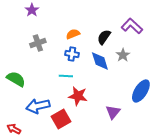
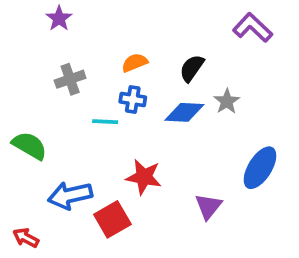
purple L-shape: (132, 26) -> (253, 28), moved
blue diamond: (100, 61) -> (184, 112), turned -70
cyan line: (66, 76) -> (105, 122), moved

